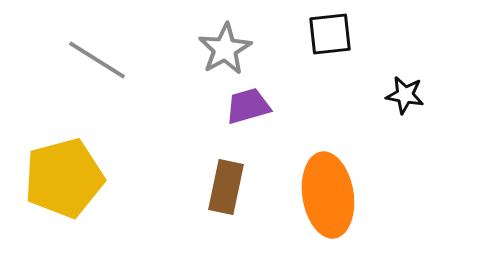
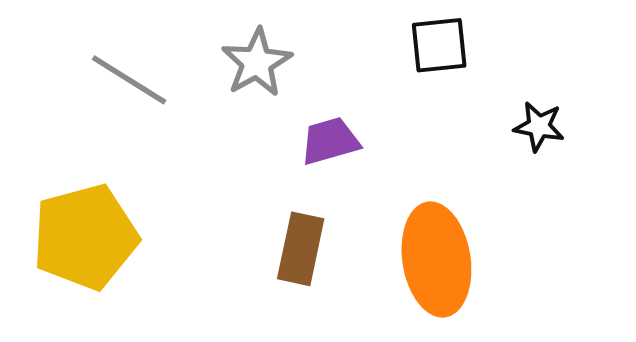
gray star: (225, 49) -> (257, 63), moved

